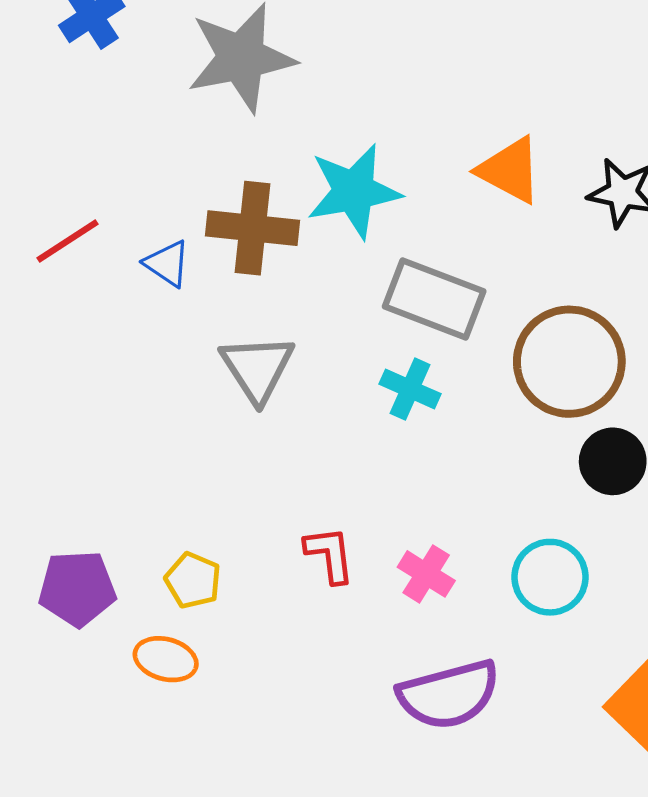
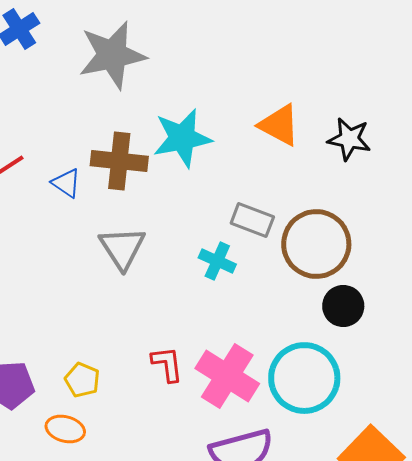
gray rectangle: (434, 299) -> (252, 220), moved, size x0.7
pink cross: (426, 574) -> (227, 376), size x1.8
cyan circle: (550, 577) -> (304, 378), size x1.5

